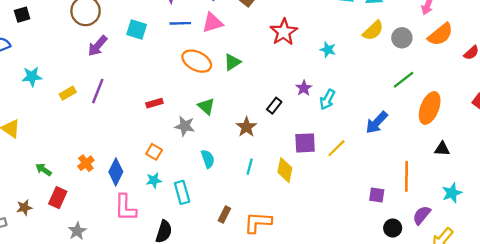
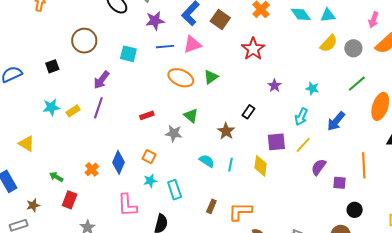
black square: (22, 15) -> (52, 66), moved
purple arrow: (98, 46) -> (101, 80), moved
cyan star: (328, 50) -> (312, 88), moved
cyan star: (32, 77) -> (51, 107), moved
purple star: (304, 88) -> (274, 86), moved
cyan arrow: (327, 99) -> (301, 117), moved
cyan semicircle: (208, 159) -> (207, 161), moved, turned -35
blue diamond: (116, 172) -> (118, 162), moved
brown star: (24, 208) -> (33, 205), moved
purple semicircle: (422, 215) -> (319, 167), moved

